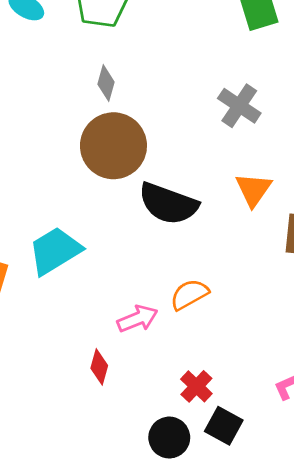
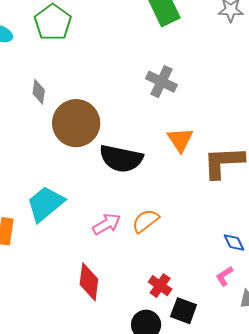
gray diamond: (106, 83) -> (39, 92), moved
pink arrow: (137, 319) -> (107, 224), moved
red diamond: (99, 367) -> (89, 282), size x1.5

